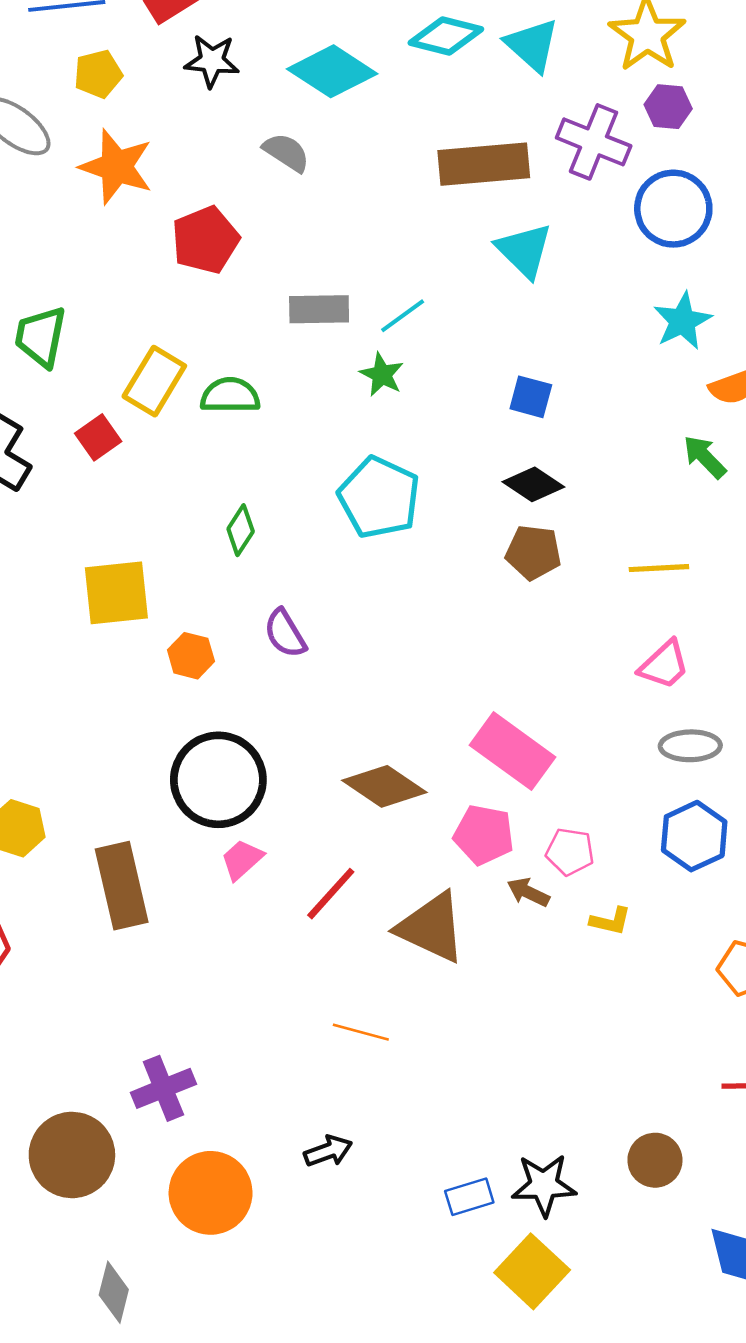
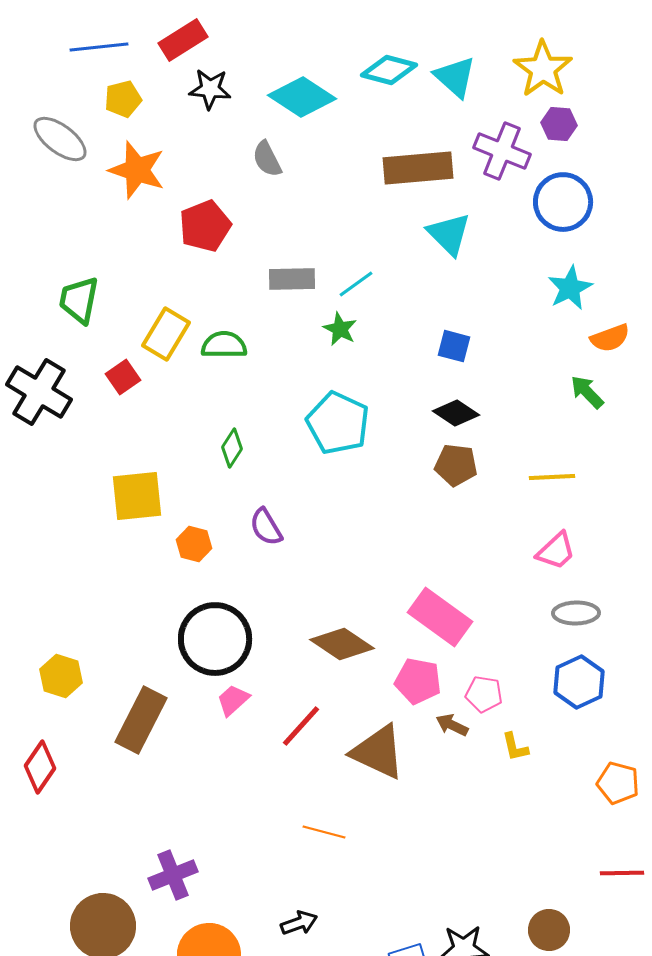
gray semicircle: (286, 152) -> (267, 159), turned -150
brown rectangle: (122, 886) -> (141, 720), turned 40
yellow L-shape: (611, 921) -> (515, 747), turned 64

